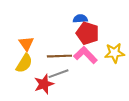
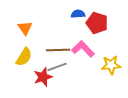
red pentagon: (87, 33) -> (97, 23), moved
orange triangle: (26, 44) -> (25, 28), moved
yellow star: (114, 53) -> (111, 65), moved

